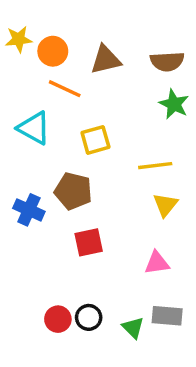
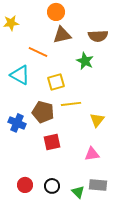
orange circle: (53, 51) -> (56, 12), moved
green star: (174, 104) -> (85, 61), moved
yellow line: (155, 166) -> (71, 104), moved
red circle: (58, 319) -> (25, 185), moved

